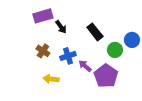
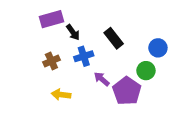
green circle: (115, 50) -> (146, 71), moved
brown cross: (43, 51) -> (51, 61), turned 32
blue cross: (68, 56) -> (84, 56), moved

